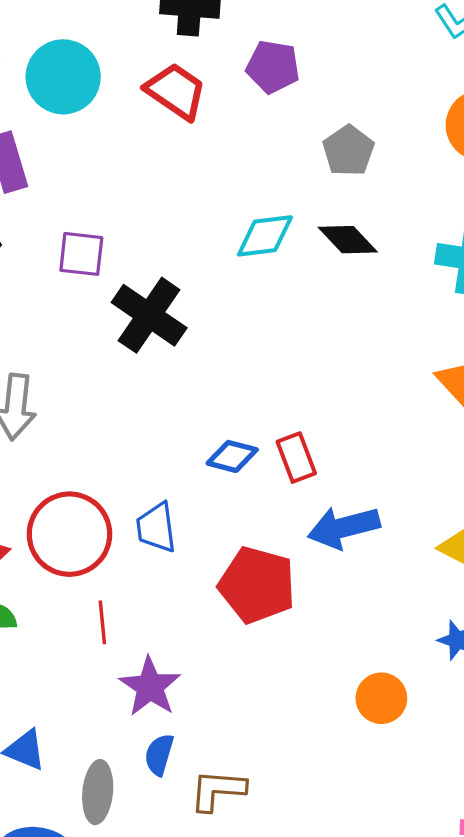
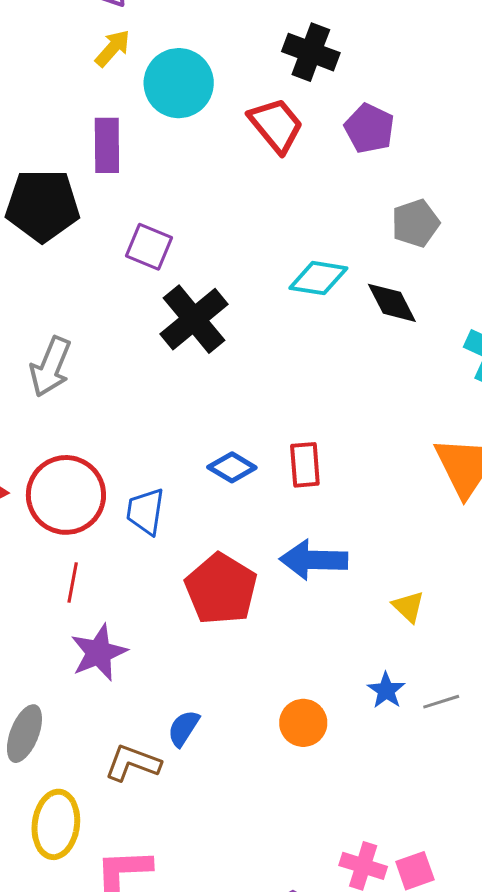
red rectangle: (296, 458) -> (305, 465), moved
blue semicircle: (159, 755) -> (184, 728), moved

